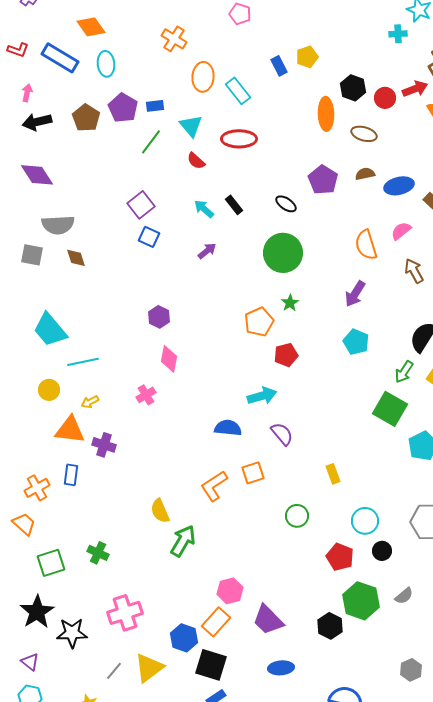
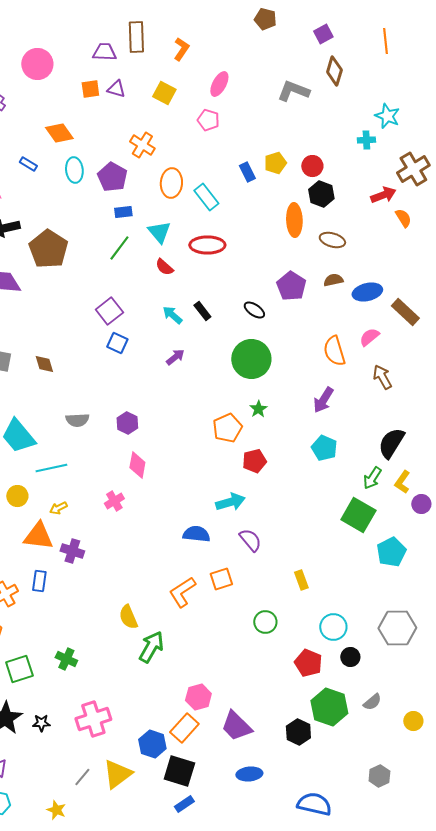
blue rectangle: (60, 58) -> (28, 164), size x0.5
red circle: (385, 98) -> (312, 166), moved
purple pentagon: (123, 108) -> (112, 177), moved
brown pentagon: (86, 118) -> (48, 249), moved, size x1.4
gray semicircle: (58, 225) -> (77, 420), moved, size x0.7
black star: (72, 633) -> (41, 723), moved, size x0.6

